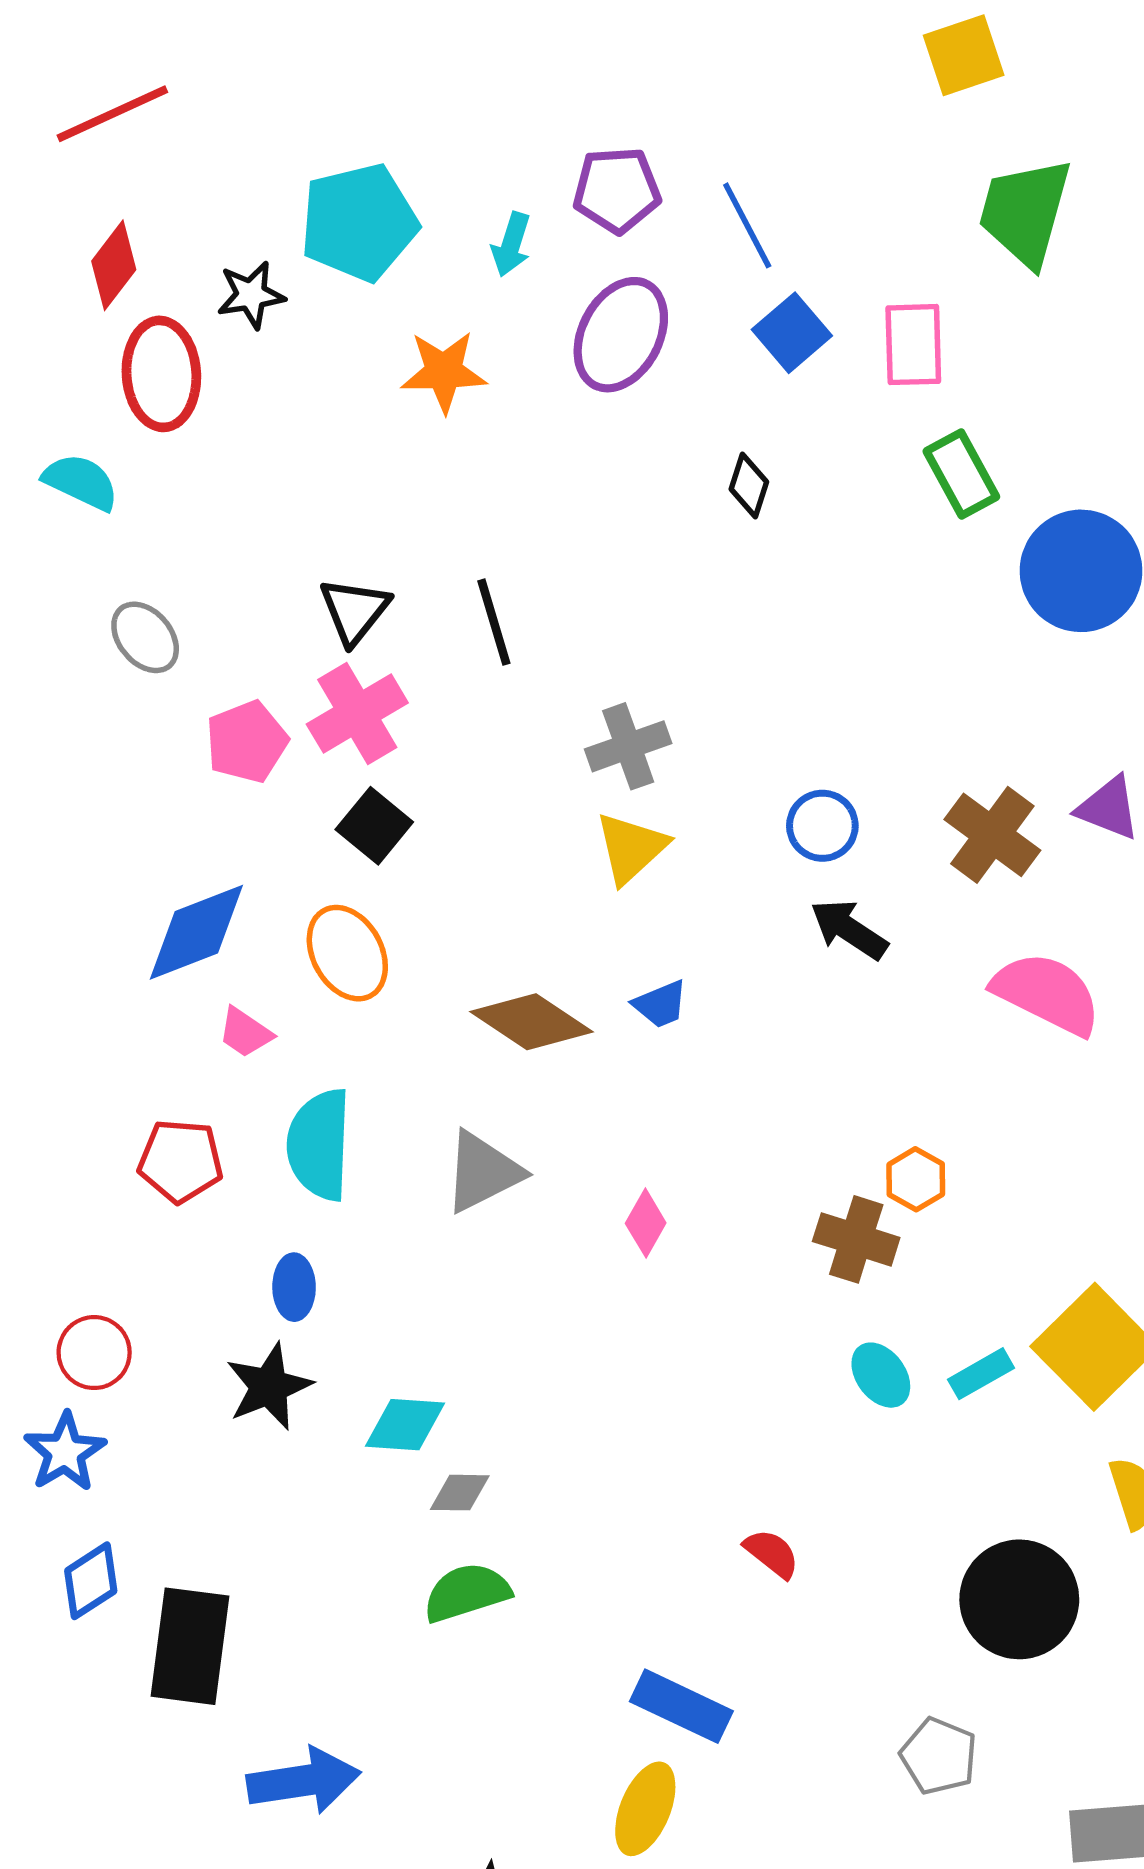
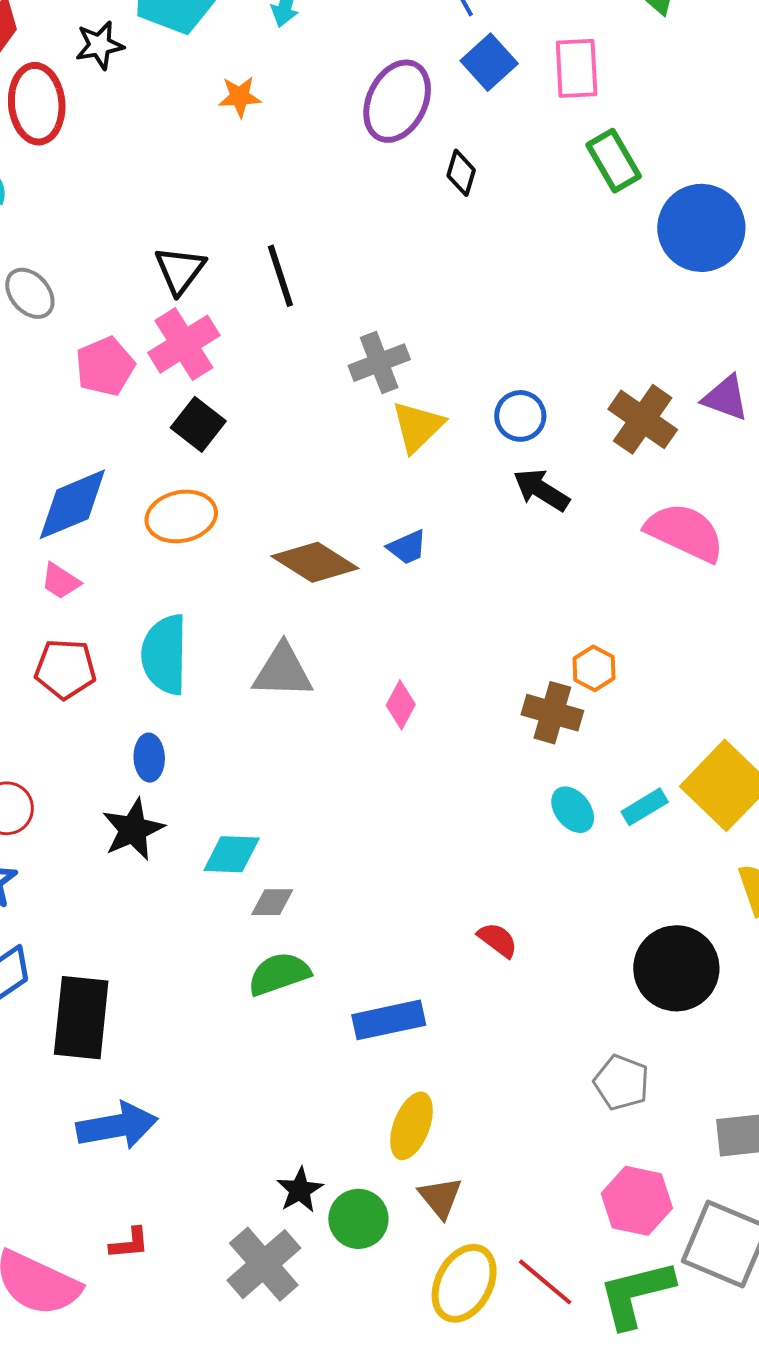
purple ellipse: (621, 335) -> (397, 101), moved
orange star: (444, 372) -> (240, 97), size x0.7
yellow triangle: (631, 848) -> (418, 427), moved
orange ellipse: (347, 953) -> (181, 516), turned -72
pink trapezoid: (245, 1032) -> (61, 581), moved
gray triangle: (483, 1172) -> (283, 671), turned 30
blue rectangle: (681, 1706) -> (389, 1020), moved, turned -36
blue arrow: (304, 1781) -> (117, 1126), moved

